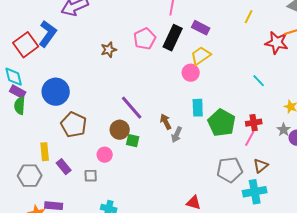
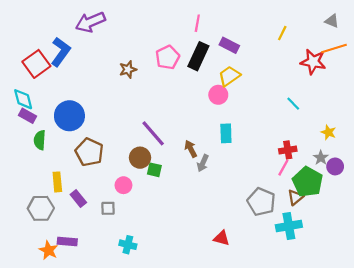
green semicircle: (20, 106) -> (40, 140), moved
green pentagon: (222, 123) -> (308, 182), moved
gray pentagon: (230, 170) -> (261, 202), turned 30

